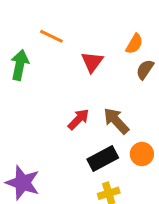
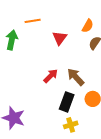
orange line: (51, 36) -> (33, 21), turned -35
black rectangle: (103, 159) -> (67, 102), turned -42

